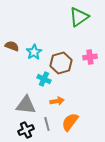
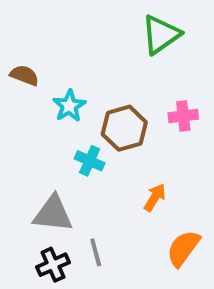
brown semicircle: (12, 46) -> (24, 75), moved
orange arrow: (57, 101) -> (155, 197), moved, turned -48
orange semicircle: (70, 122) -> (183, 248), moved

